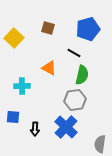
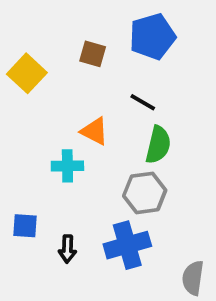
blue pentagon: (88, 29) -> (152, 37), moved
cyan cross: (22, 86) -> (67, 166), moved
blue cross: (66, 127) -> (127, 245), turned 30

